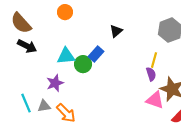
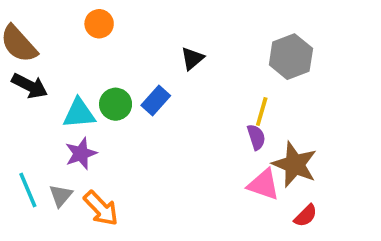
cyan triangle: (66, 56) -> (79, 113), moved
green circle: (83, 64) -> (116, 104), moved
gray triangle: (44, 106) -> (61, 196), turned -40

